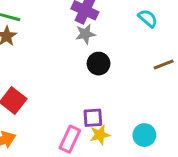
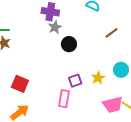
yellow star: (100, 135) -> (98, 78), moved
cyan circle: (144, 135) -> (121, 70), moved

